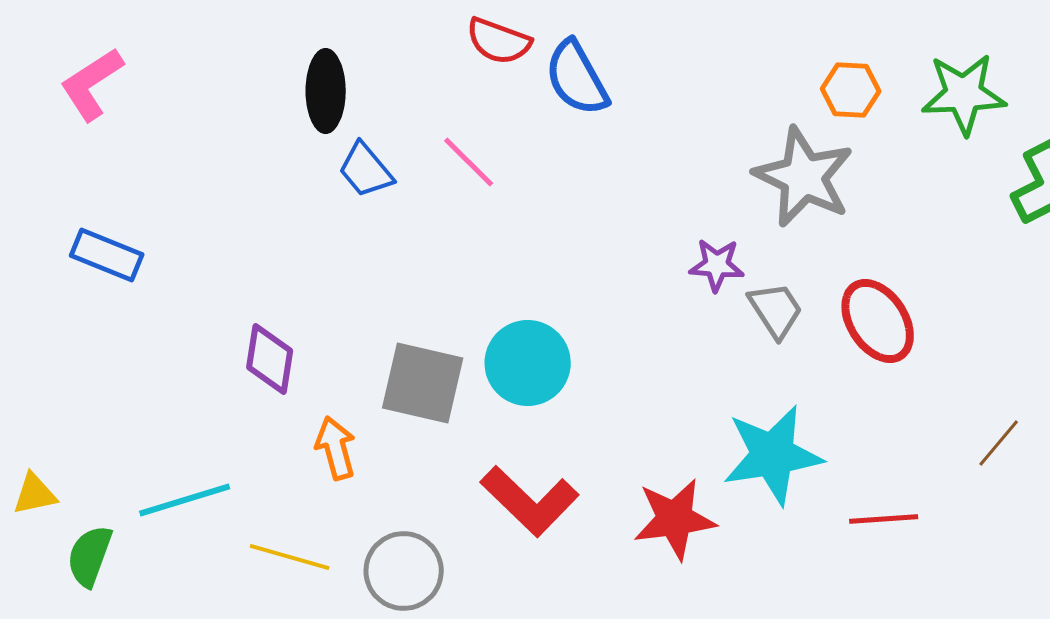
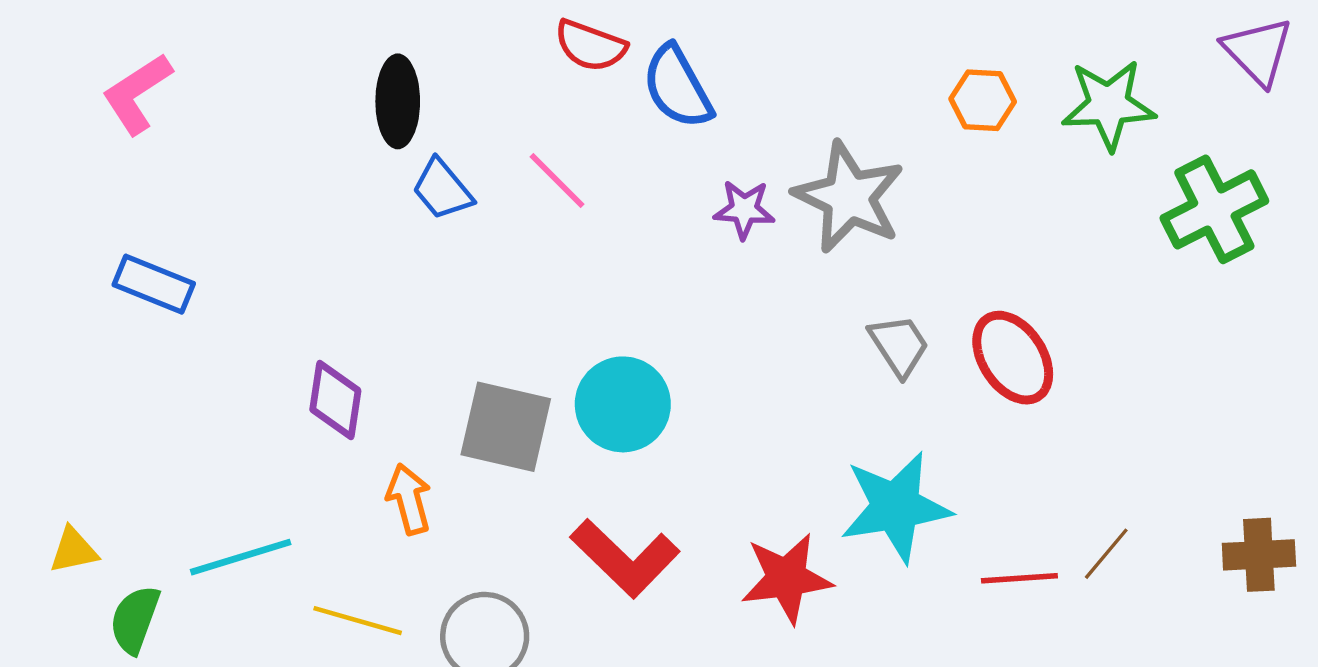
gray star: (804, 177) -> (849, 197), moved
purple star: (717, 265) -> (744, 209), moved
brown line: (999, 443) -> (1106, 554), moved

